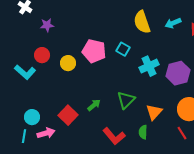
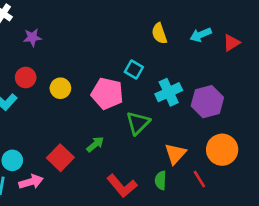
yellow semicircle: (142, 22) -> (159, 33), size x0.7
pink pentagon: (94, 51) -> (107, 94), moved
green triangle: (126, 100) -> (138, 123), moved
red line: (182, 133) -> (199, 179), moved

